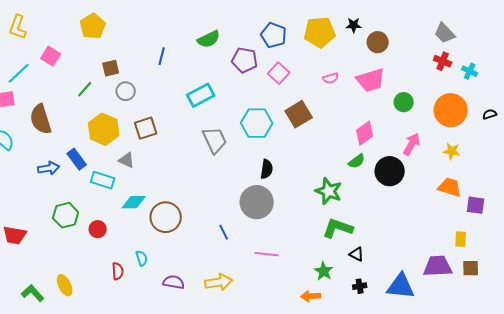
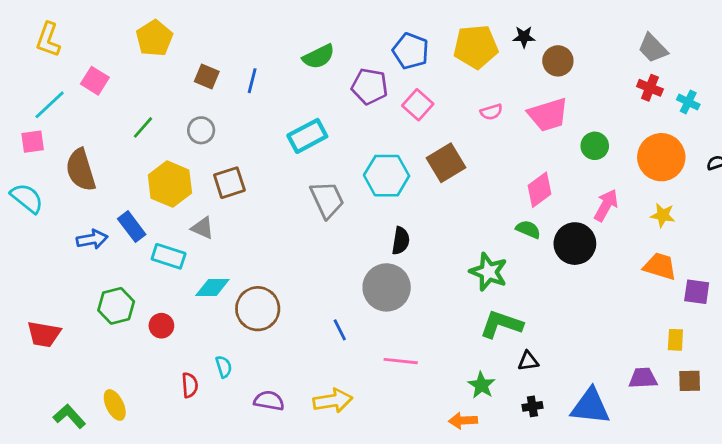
brown square: (111, 68) -> (207, 76), moved, turned 36
green semicircle: (357, 161) -> (528, 229), turned -120
black triangle: (357, 254) -> (528, 361), turned -35
purple trapezoid: (438, 266) -> (643, 378), size x0.7

